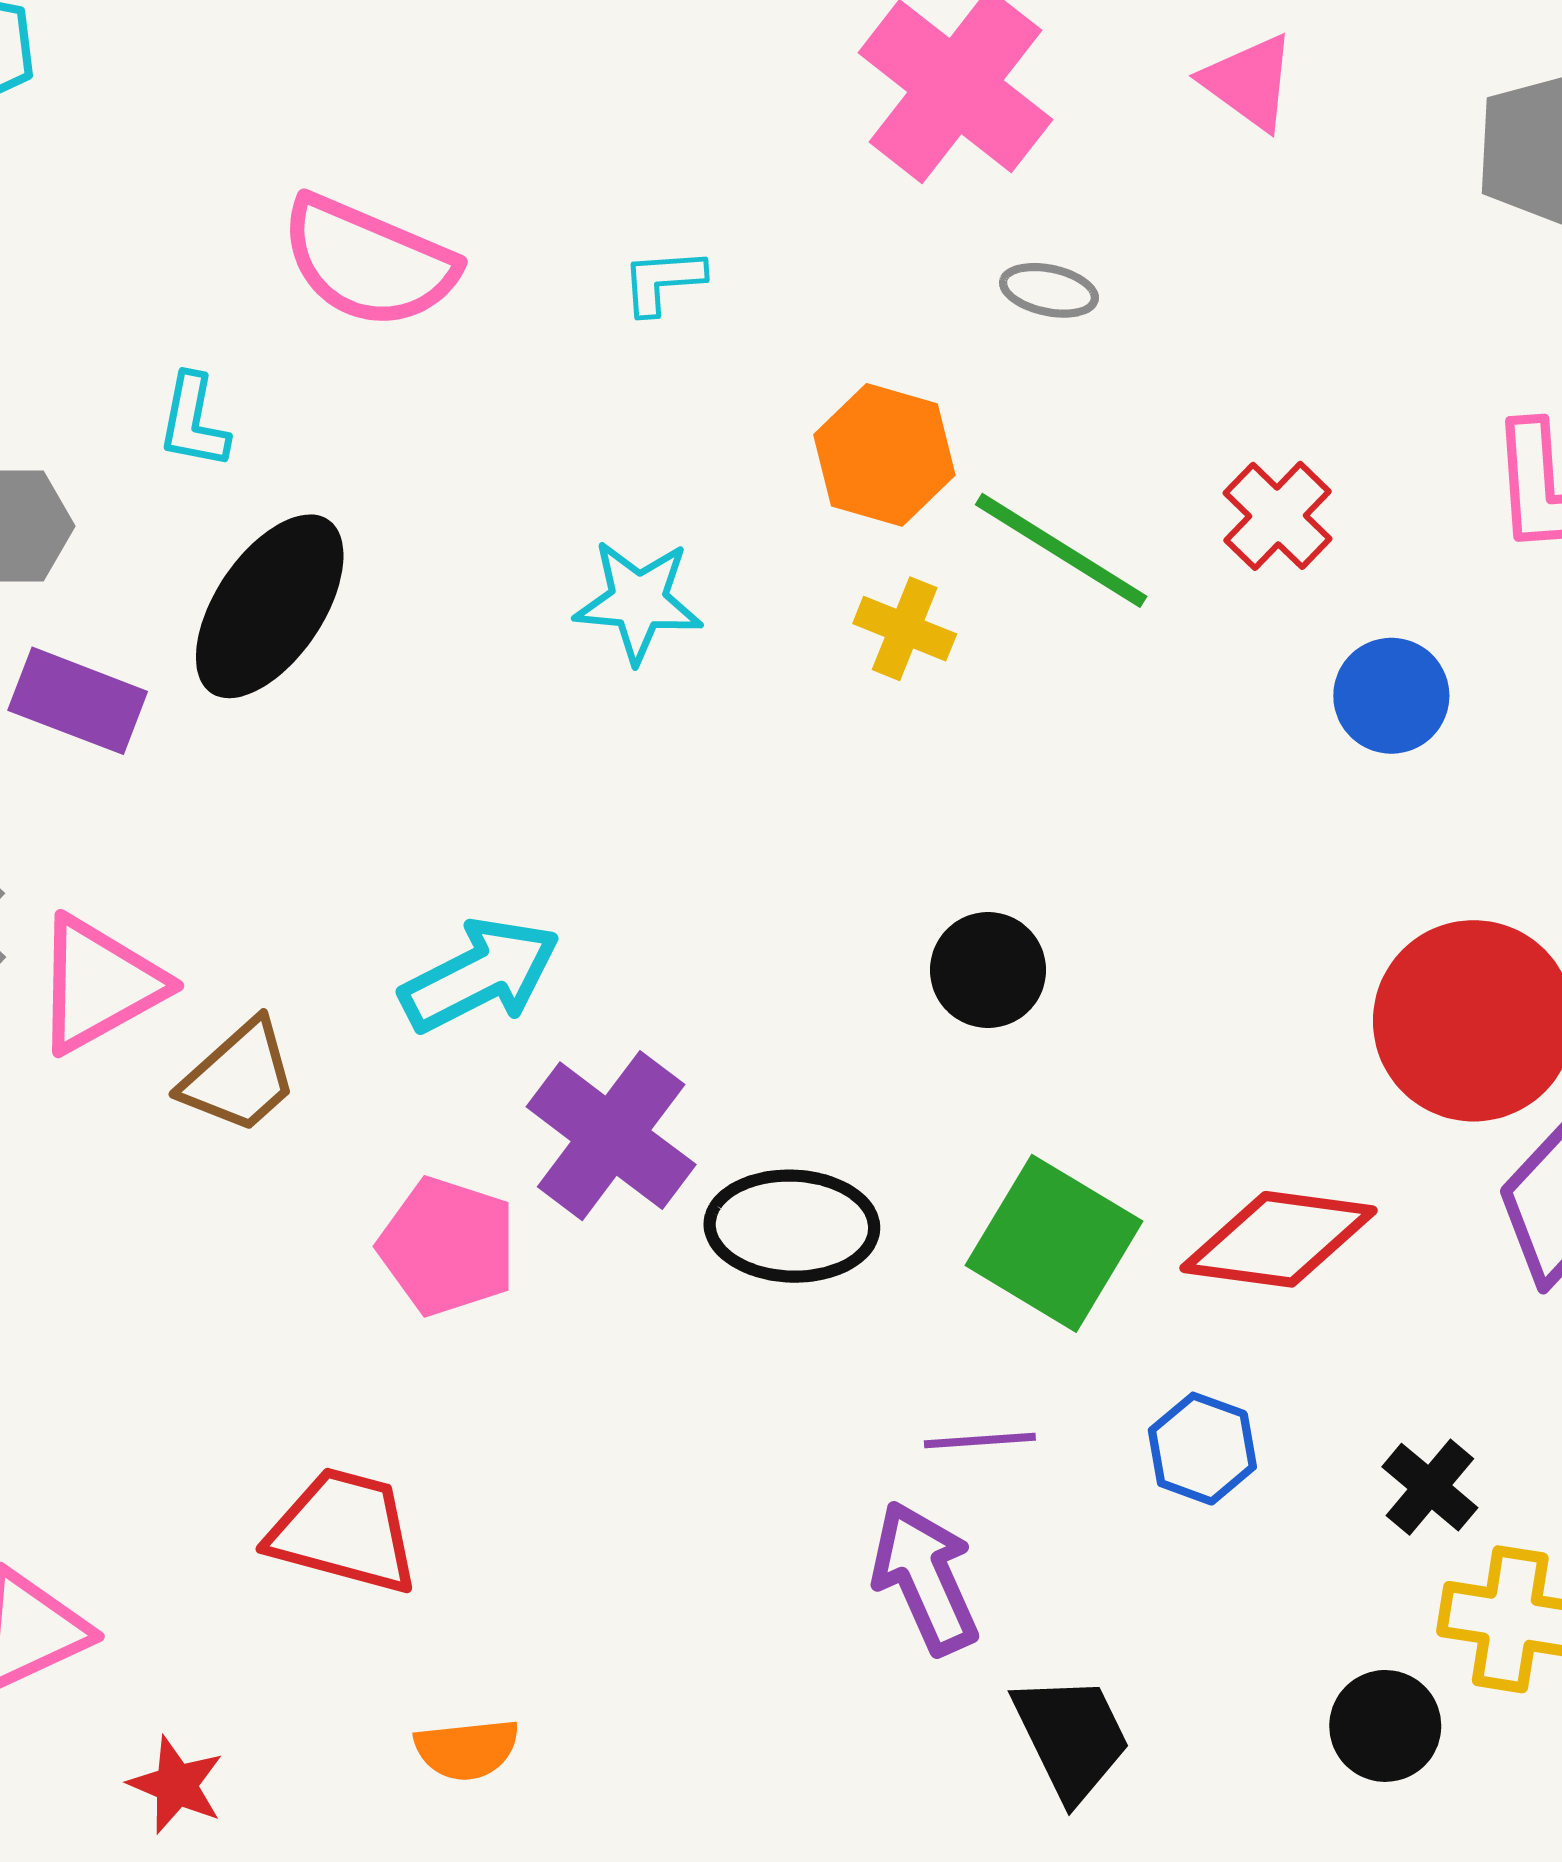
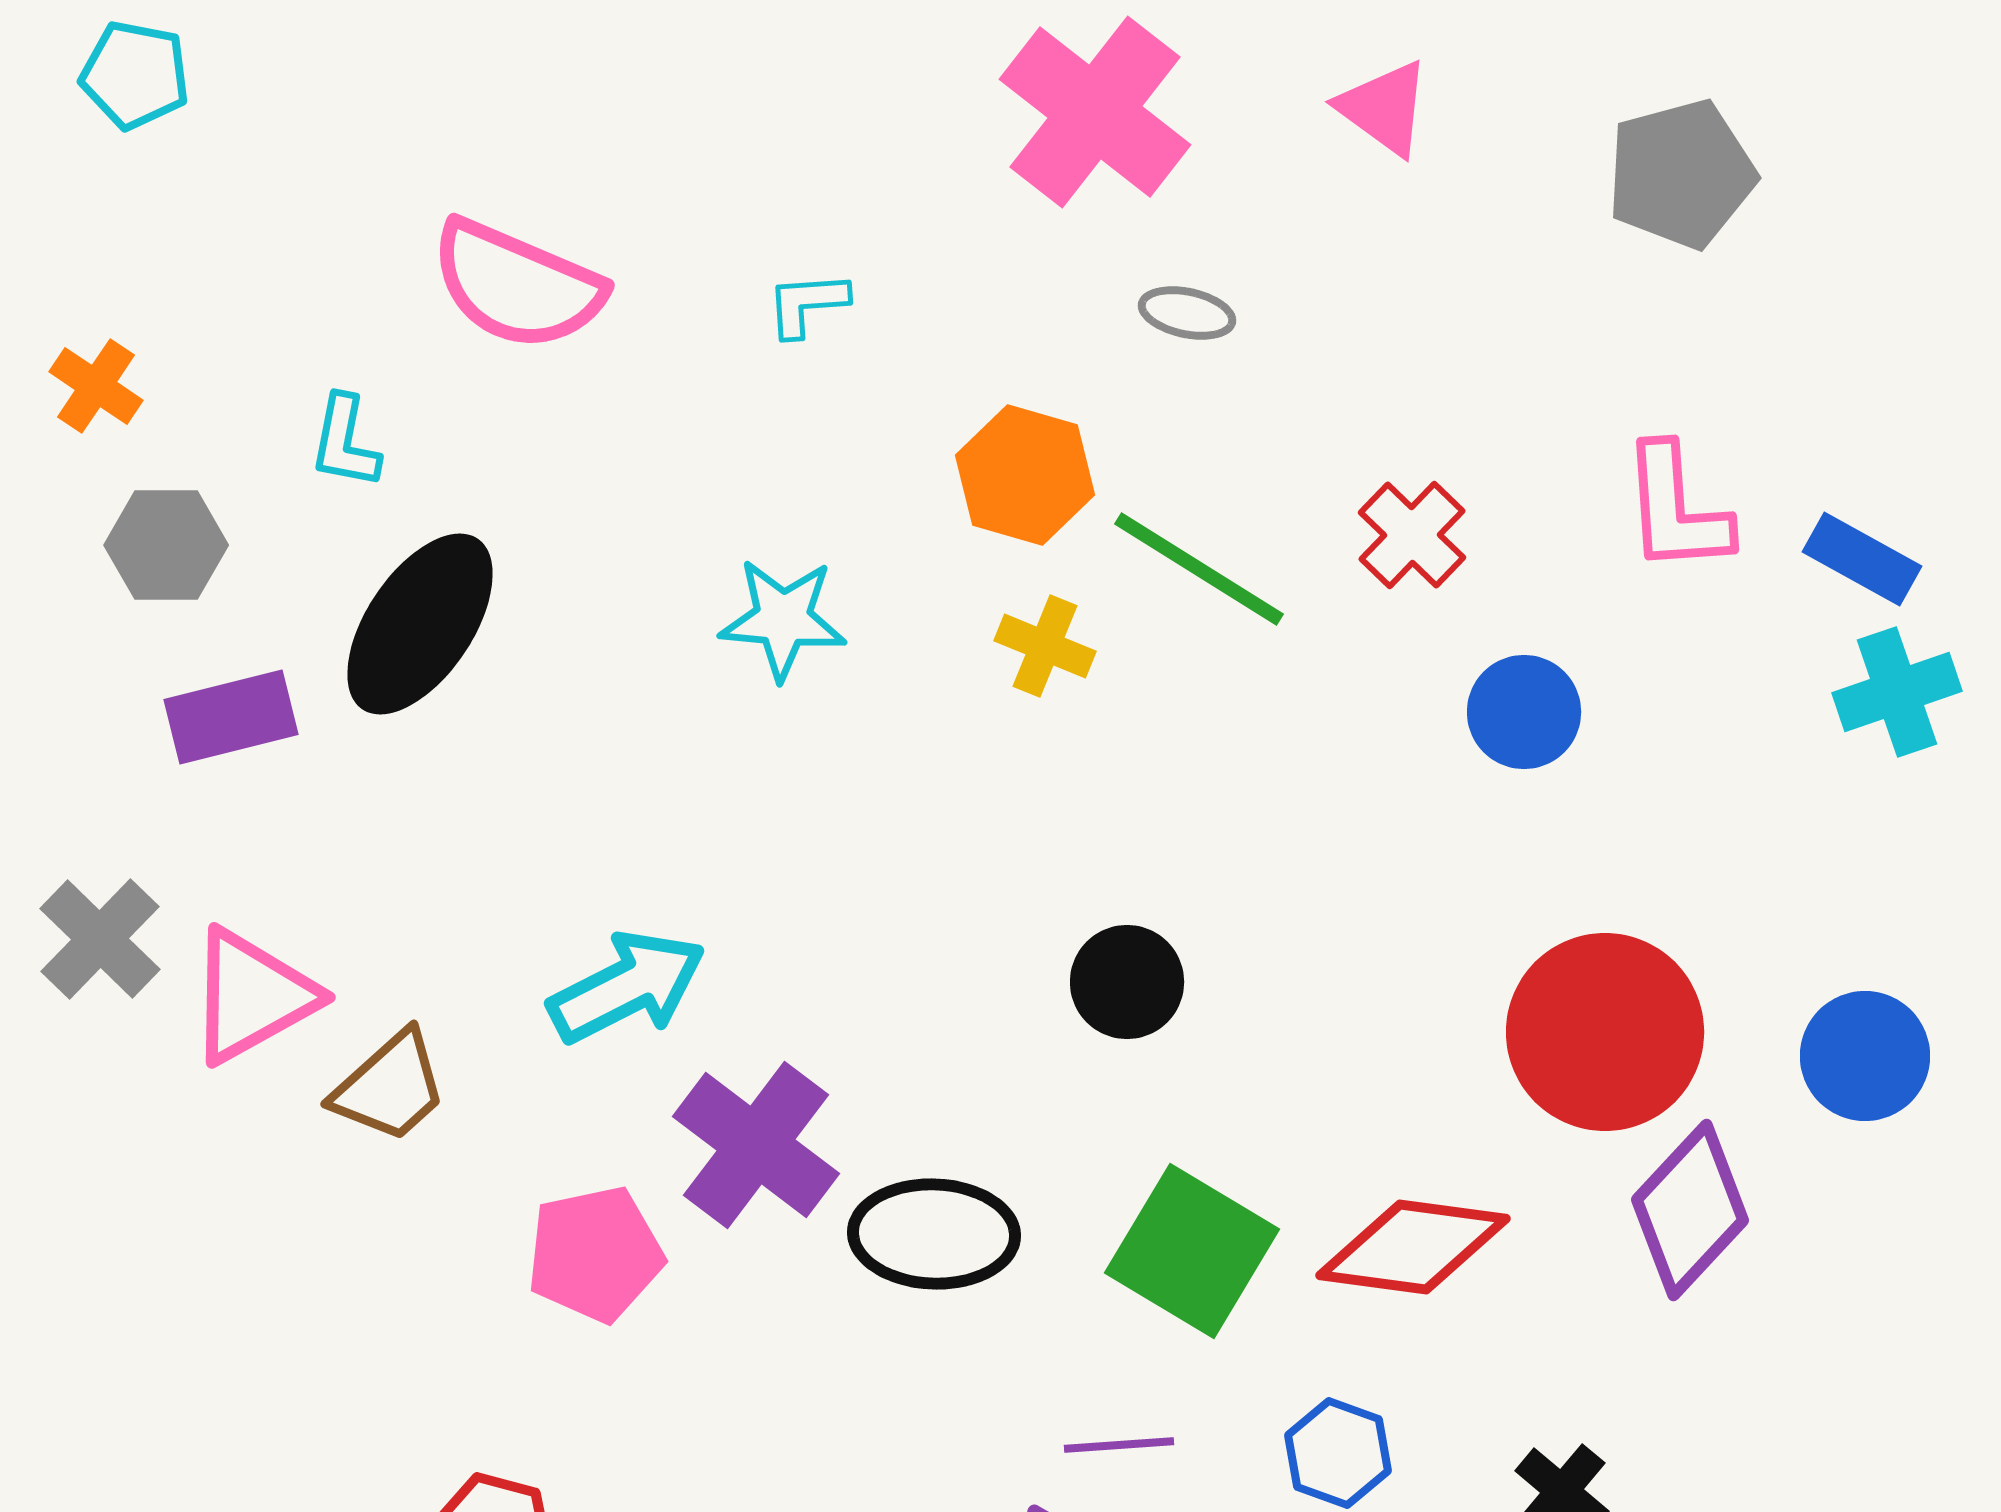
purple rectangle: (78, 701) -> (231, 717), turned -35
pink pentagon: (447, 1246) -> (595, 1254), turned -30

